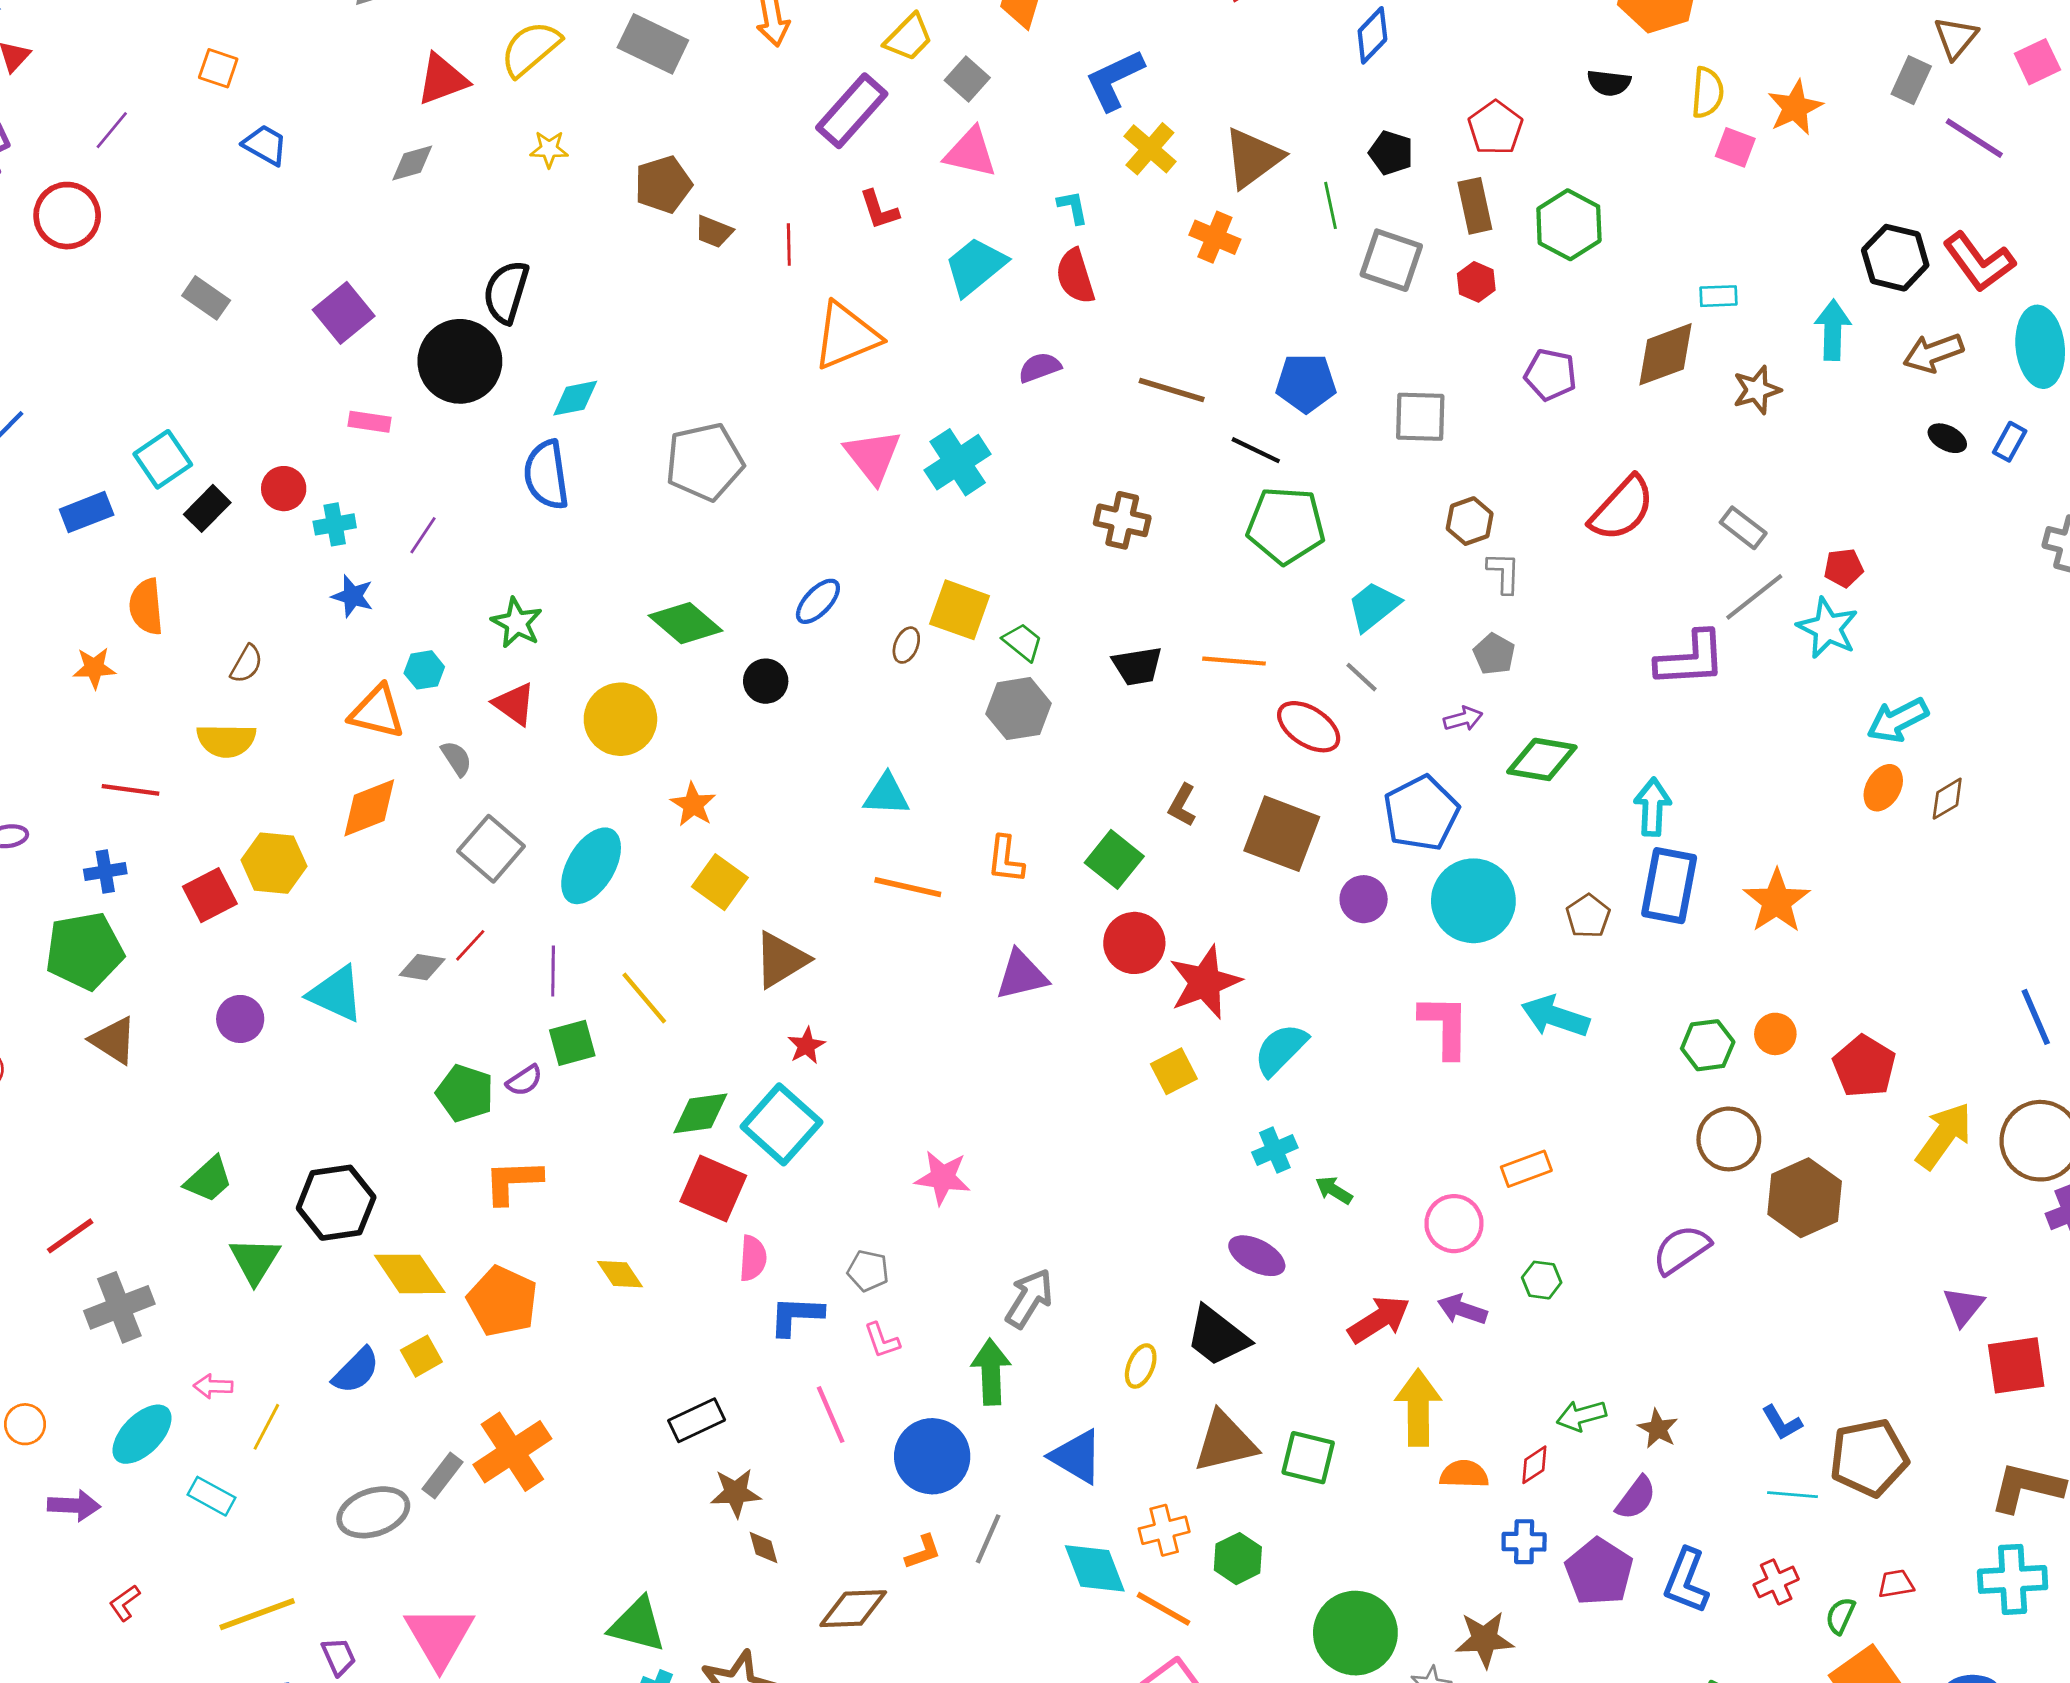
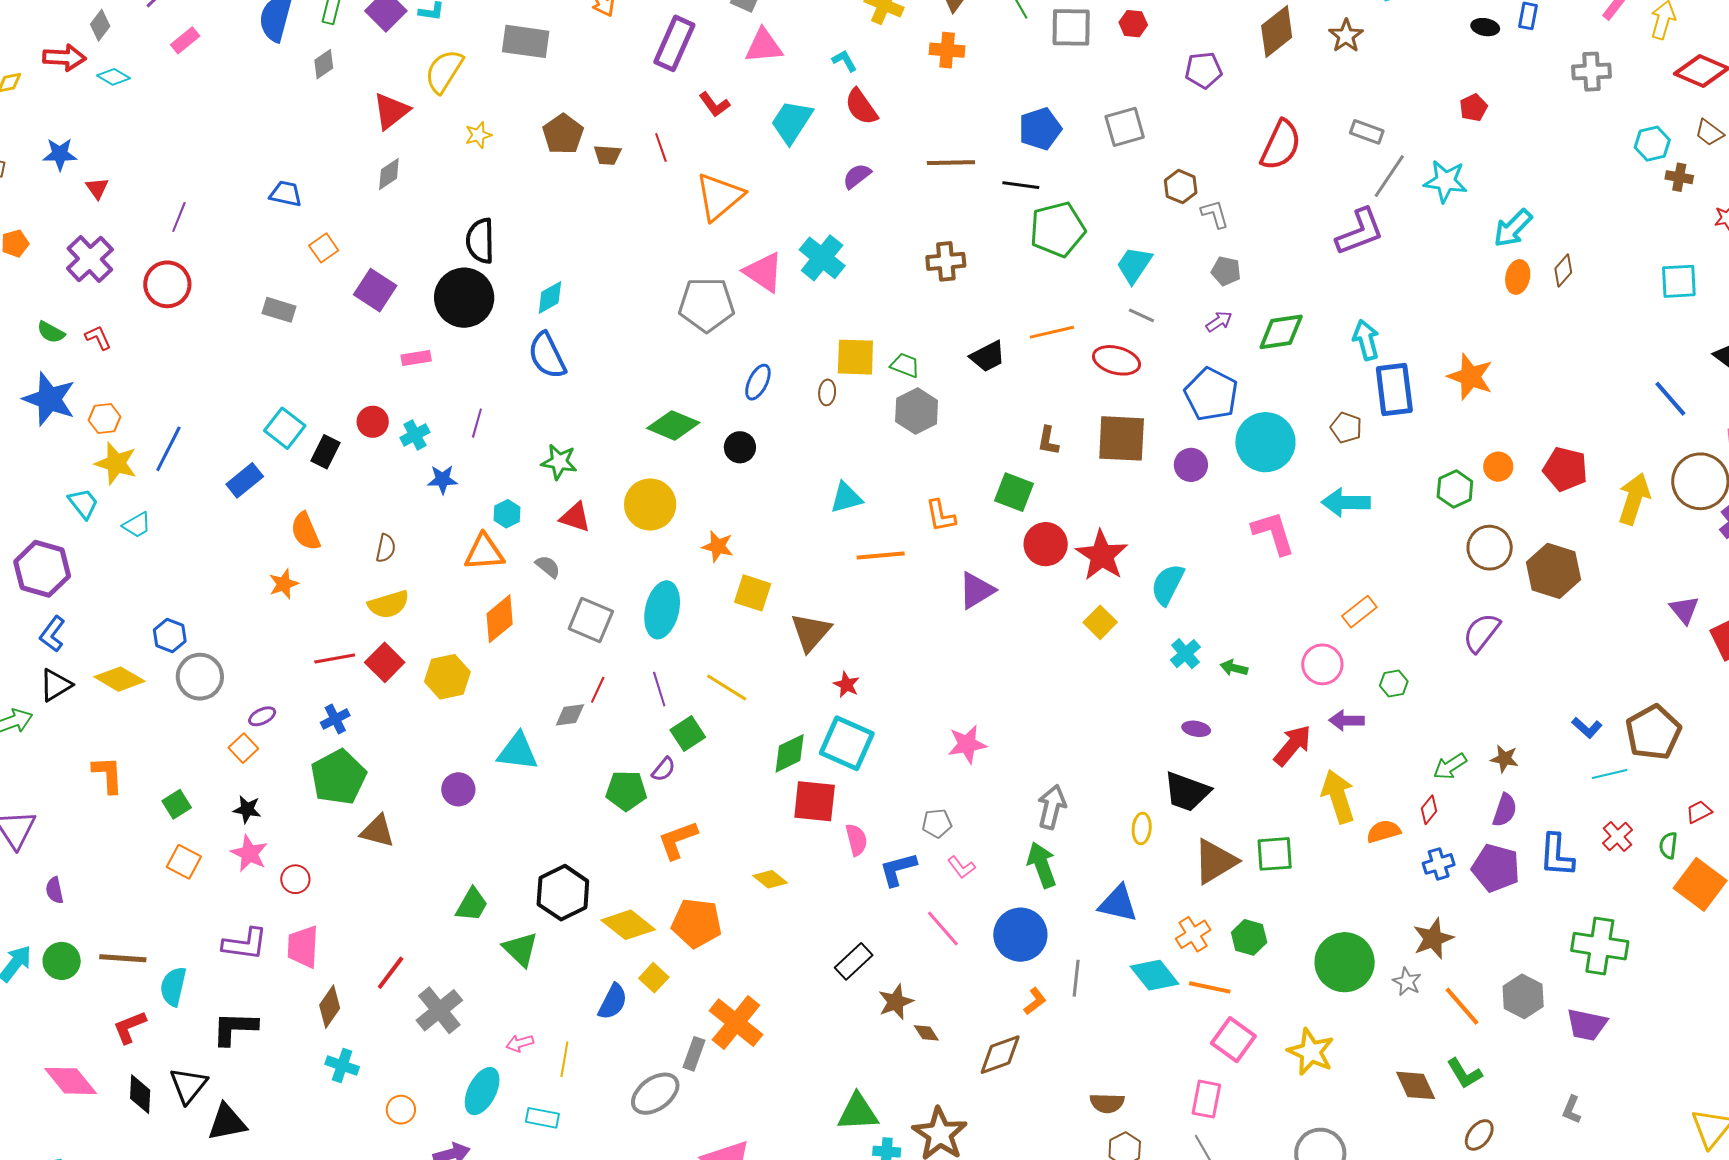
orange square: (218, 68) -> (324, 248), moved, turned -36
gray pentagon: (704, 462) -> (707, 305), moved, turned 30
red pentagon: (1844, 568) -> (1473, 108), moved
red square: (210, 895) -> (385, 662), moved
purple ellipse: (1257, 1256) -> (1196, 729), size x0.7

